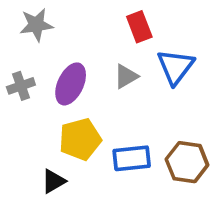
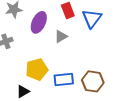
blue triangle: (176, 67) -> (92, 18), moved
purple ellipse: (71, 84) -> (39, 22), moved

